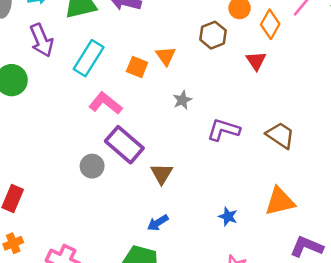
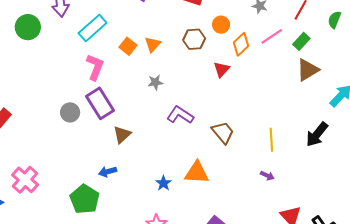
pink L-shape: (105, 103) -> (95, 67), turned 56
orange triangle: (280, 201) -> (197, 173), moved

